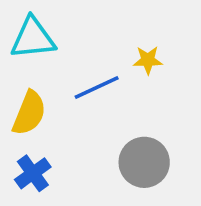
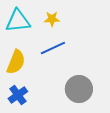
yellow star: (148, 60) -> (52, 19), moved

